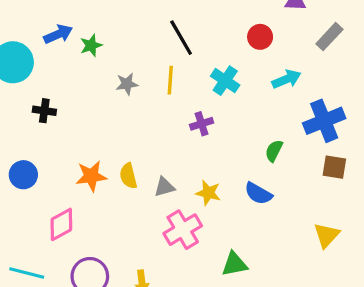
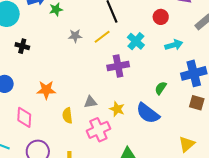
yellow line: (170, 80) -> (102, 37), turned 42
purple cross: (202, 124) -> (118, 66), size x1.5
yellow semicircle: (128, 176) -> (67, 116), moved
blue semicircle: (258, 193) -> (148, 113), size x1.4
pink diamond: (61, 224) -> (24, 117), turned -65

